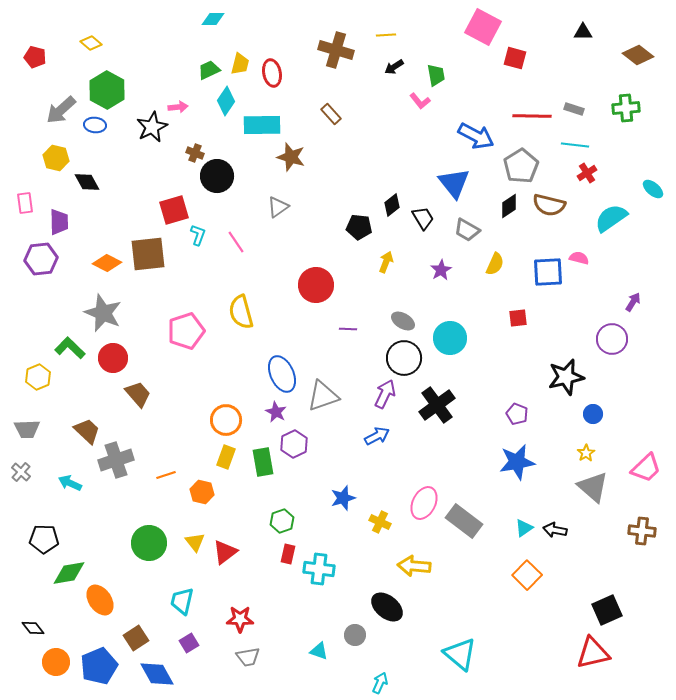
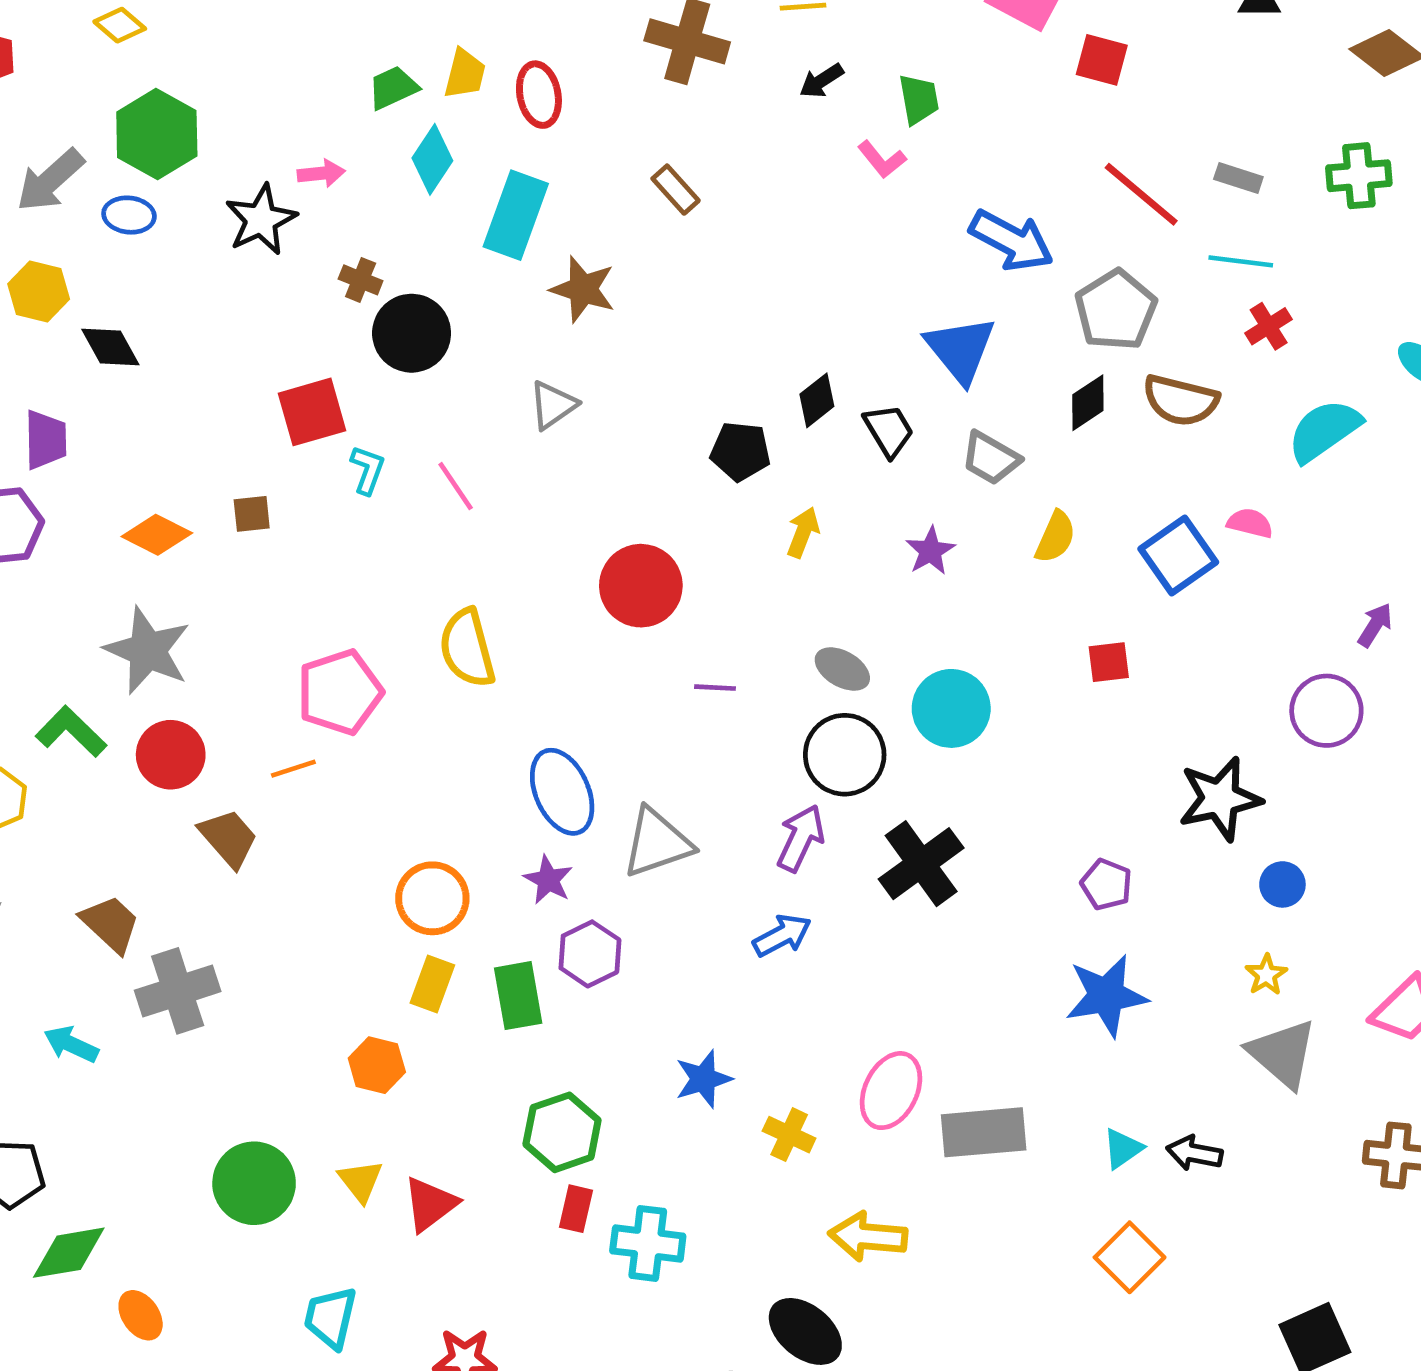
red line: (532, 116) -> (1141, 194), turned 39
cyan rectangle: (262, 125) -> (516, 215), turned -69
brown square: (148, 254) -> (252, 514), size x0.5
blue square: (548, 272) -> (1178, 556), turned -32
orange line: (166, 475) -> (293, 769), moved
green hexagon: (282, 521) -> (562, 1132), size x1.4
gray rectangle: (464, 521) -> (984, 1132), turned -42
orange ellipse: (100, 600) -> (141, 1315), size x0.7

